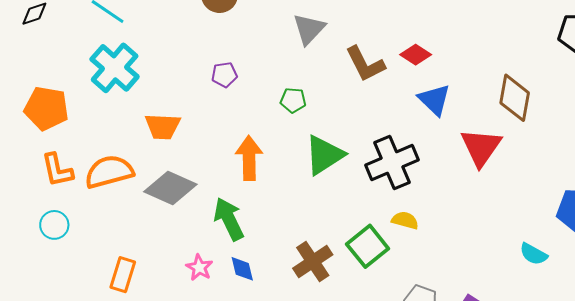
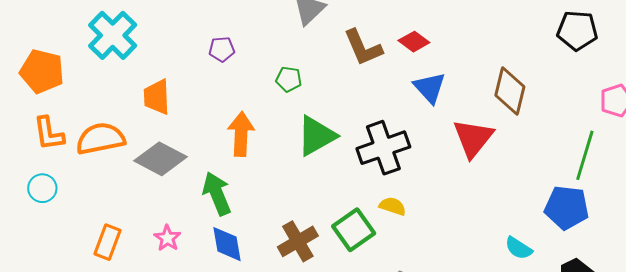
orange trapezoid: (163, 126) -> (157, 97), turned 81
pink star: (199, 268) -> (167, 238), moved
blue diamond: (242, 269) -> (227, 244), size x1.4

